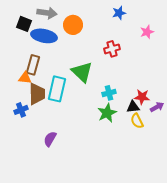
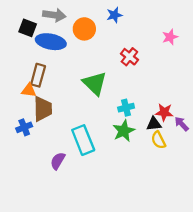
blue star: (119, 13) -> (114, 15), moved
red cross: (112, 49) -> (129, 57), turned -35
cyan rectangle: (57, 89) -> (83, 140), moved, turned -35
purple arrow: (157, 107) -> (182, 124), turned -104

